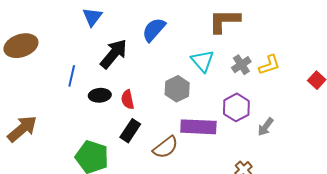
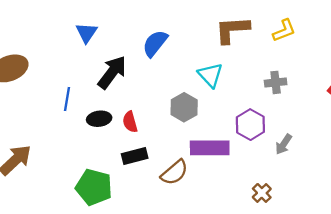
gray cross: (241, 65) -> (276, 82), moved, turned 30
yellow L-shape: (269, 65) -> (284, 31), moved
black rectangle: (130, 131) -> (135, 156), turned 45

